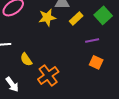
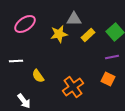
purple line: (92, 40) -> (112, 57), moved
orange cross: (48, 75) -> (73, 87), moved

